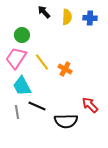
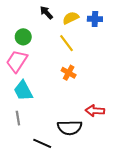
yellow semicircle: (67, 17) -> (71, 18), turned -119
yellow line: (42, 62) -> (66, 43), moved
red arrow: (90, 105) -> (95, 111), turned -42
black line: (37, 106) -> (42, 143), moved

